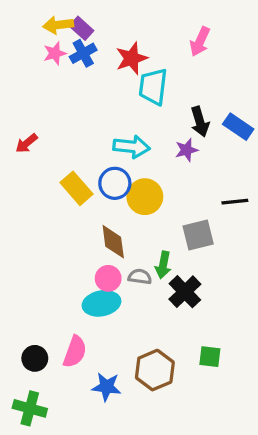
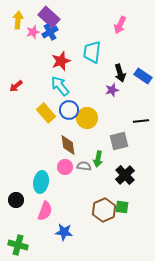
yellow arrow: (58, 25) -> (18, 20), moved, turned 102
purple rectangle: (81, 28) -> (49, 17), size x1.5
red star: (132, 58) -> (61, 61), moved
cyan arrow: (132, 147) -> (60, 86), moved, turned -135
black cross: (185, 292) -> (125, 175), moved
cyan ellipse: (101, 303) -> (41, 182), moved, turned -70
green square: (210, 357) -> (122, 207), moved
black circle: (35, 358) -> (16, 200), moved
brown hexagon: (155, 370) -> (104, 210), moved

